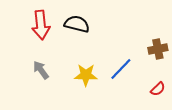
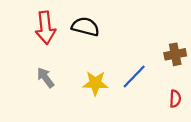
red semicircle: (158, 89) -> (175, 99), turned -42

